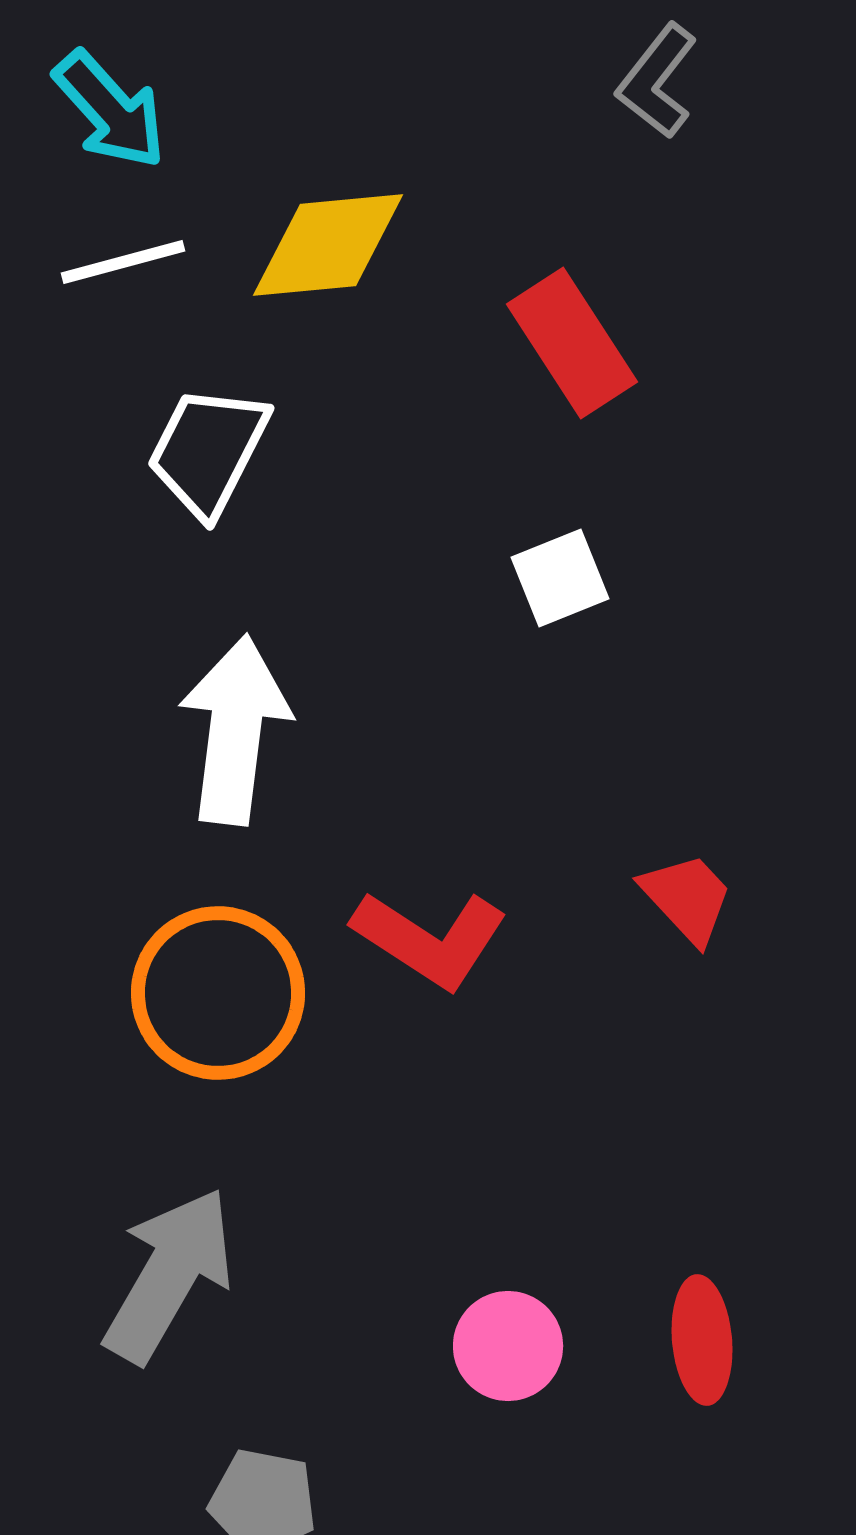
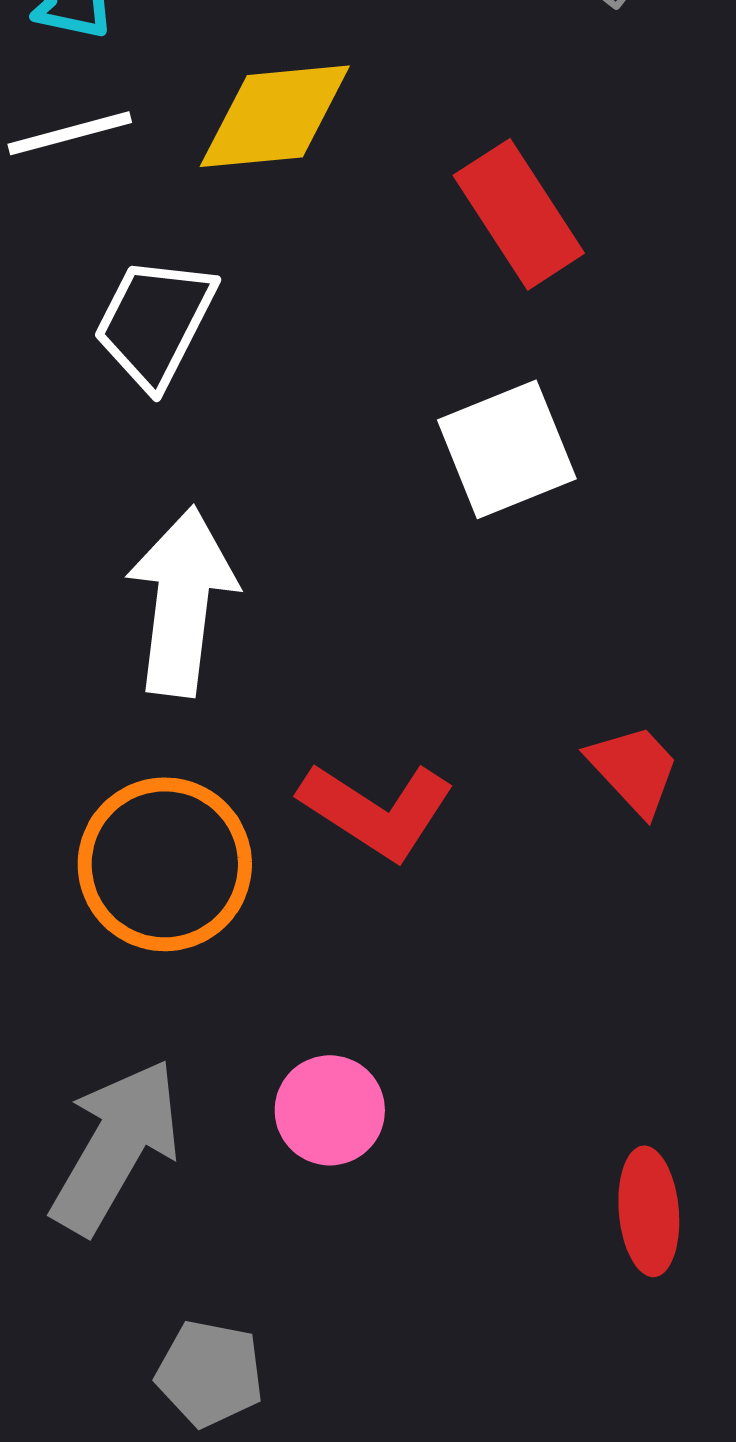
white square: (560, 578) -> (507, 449), size x1.4
pink circle: (508, 1346) -> (330, 1110), moved

